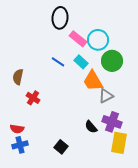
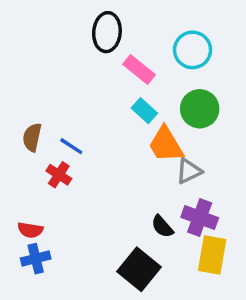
cyan circle: (98, 40) -> (193, 50), moved
blue line: (58, 62) -> (71, 146), moved
black square: (61, 147) -> (139, 269), moved, size x1.6

